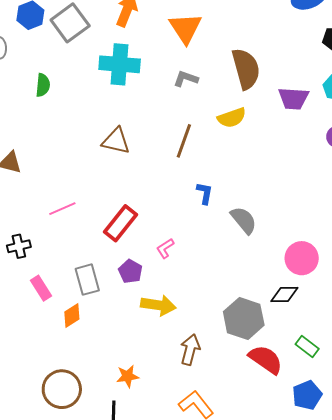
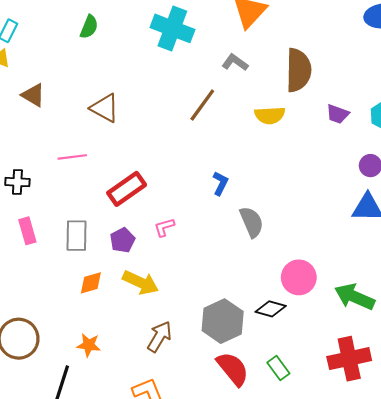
purple trapezoid: (293, 98) -> (338, 114), size x0.7
brown triangle: (116, 141) -> (105, 108), moved
brown line: (184, 141) -> (202, 105), moved
orange diamond: (72, 315) -> (91, 283), moved

